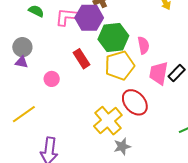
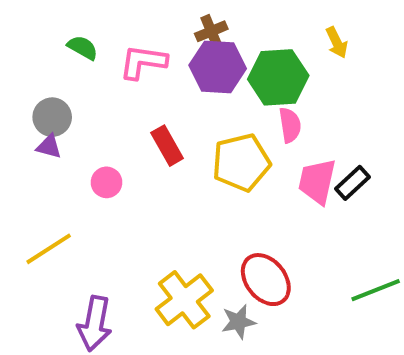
purple hexagon: (89, 18) -> (218, 67), moved
green hexagon: (113, 38) -> (278, 77), moved
red ellipse: (135, 102) -> (266, 280), moved
yellow cross: (108, 121) -> (184, 300), moved

